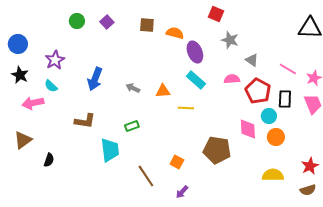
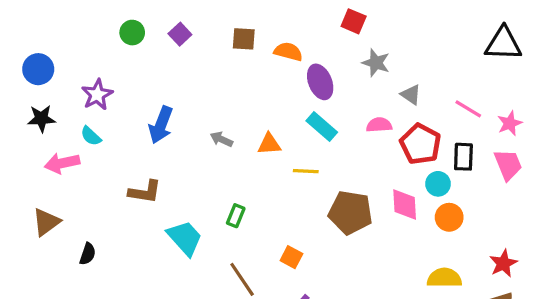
black star: (20, 75) -> (41, 119), turned -30
green rectangle: (132, 126) -> (236, 216), moved, turned -48
cyan trapezoid: (110, 150) -> (185, 238), turned -35
brown pentagon: (217, 150) -> (350, 212), moved

